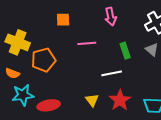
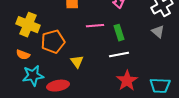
green rectangle: (125, 51) -> (119, 33), moved
yellow triangle: (92, 100) -> (77, 62), moved

